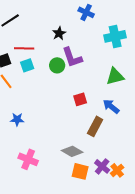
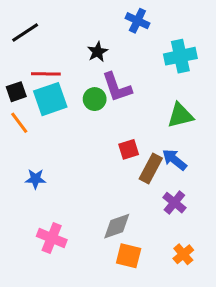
cyan square: (27, 65) -> (50, 99), size x1.6
brown rectangle: (95, 126) -> (151, 169), moved
gray diamond: (72, 151) -> (117, 226), turned -50
purple cross: (102, 166) -> (174, 203), moved

